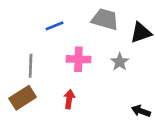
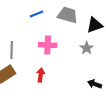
blue line: (55, 26) -> (37, 14), moved
gray star: (120, 62) -> (87, 48), moved

